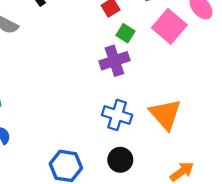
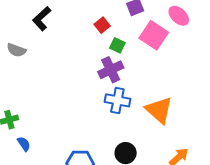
blue cross: (117, 115) -> (117, 100), moved

